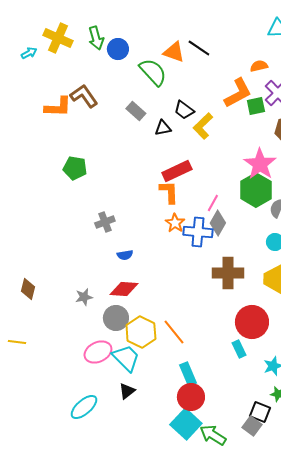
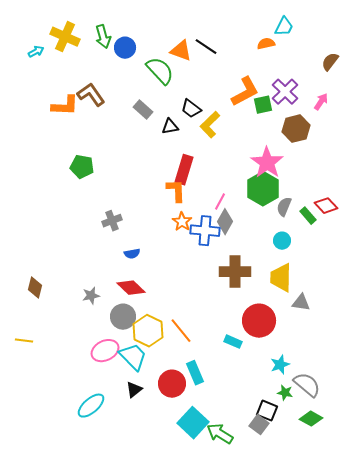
orange semicircle: (259, 66) -> (266, 44), moved
red rectangle: (177, 171) -> (184, 170), turned -48
red diamond: (124, 289) -> (131, 288), turned 40
cyan rectangle: (239, 349) -> (233, 342), moved, turned -42
red circle: (191, 397) -> (172, 384), moved

